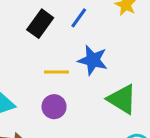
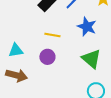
blue star: (93, 60) -> (87, 27), moved

